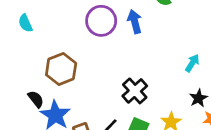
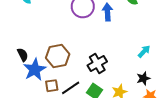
brown hexagon: (61, 69) -> (58, 56), moved

